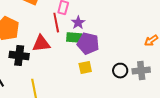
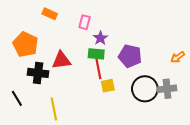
red line: (56, 23) -> (98, 69), moved
purple pentagon: (88, 44) -> (130, 56), moved
black circle: (120, 71) -> (145, 89), size x1.6

